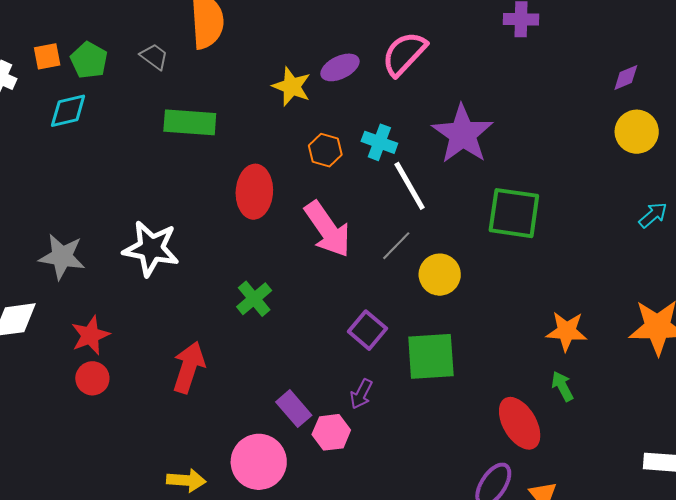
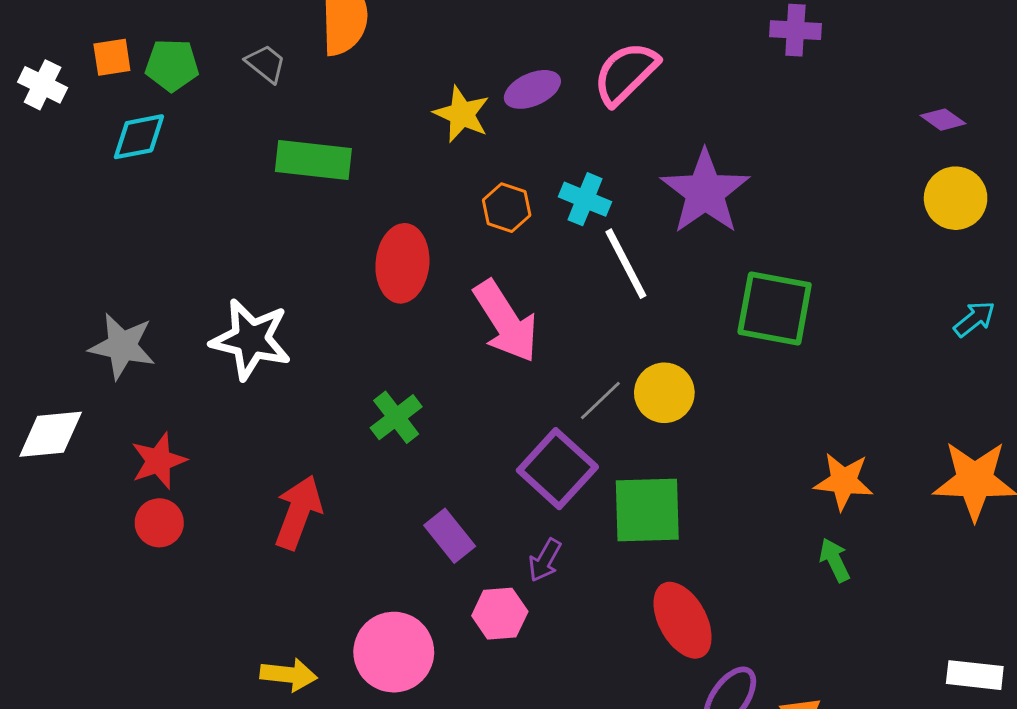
green pentagon: (89, 60) -> (172, 65), turned -30
purple diamond: (626, 77) -> (943, 120), turned 56
gray line: (396, 246) -> (600, 401), moved
purple square: (367, 330) -> (557, 469), size x1.4
purple rectangle: (294, 409) -> (450, 536), moved
red ellipse: (520, 423) -> (683, 620), moved

